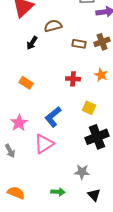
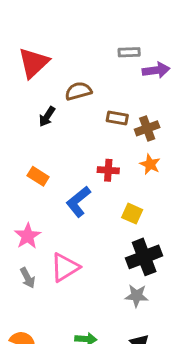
brown cross: (102, 42) -> (147, 128), moved
blue L-shape: (53, 117) -> (78, 202), moved
gray arrow: (10, 151) -> (28, 278), moved
gray star: (82, 172) -> (137, 296), moved

